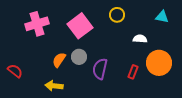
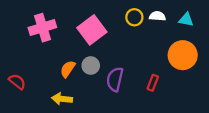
white semicircle: (140, 39) -> (157, 16), moved
orange circle: (159, 63) -> (183, 55), moved

